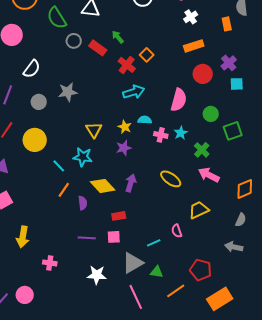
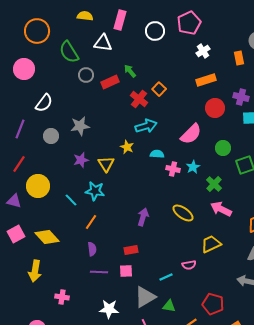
red rectangle: (98, 48) -> (110, 82), turned -60
purple cross: (229, 63) -> (241, 97), turned -35
pink semicircle: (179, 100) -> (191, 134), turned 30
yellow star: (125, 127) -> (127, 147), moved
yellow circle: (35, 140) -> (38, 186), moved
purple star: (124, 148) -> (81, 160), moved
yellow diamond: (103, 186) -> (47, 237), moved
orange line: (64, 190) -> (91, 222), moved
purple semicircle: (83, 203) -> (92, 249), moved
pink semicircle: (177, 231) -> (189, 265), turned -80

